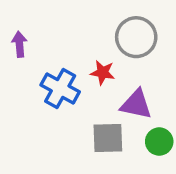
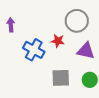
purple triangle: (136, 104) -> (86, 51), moved

